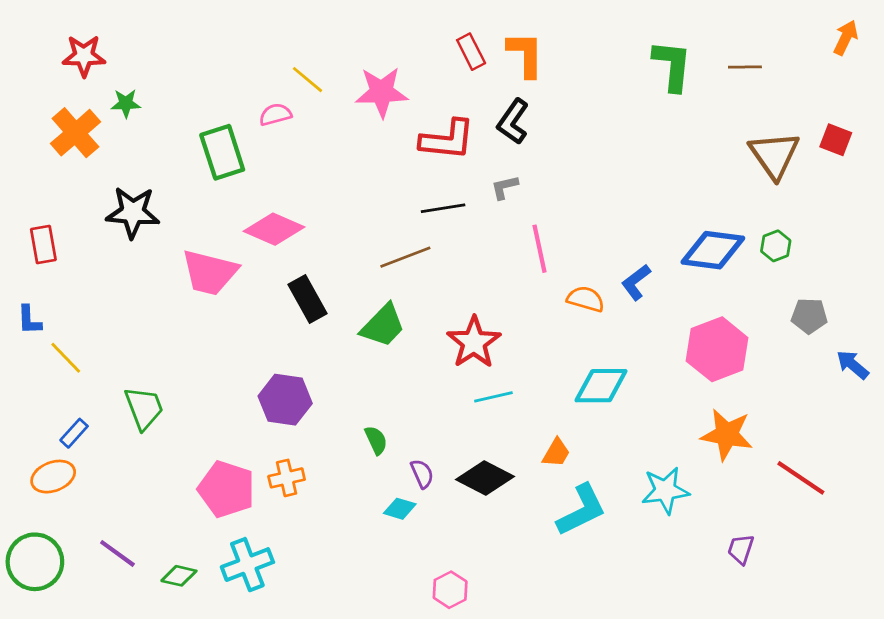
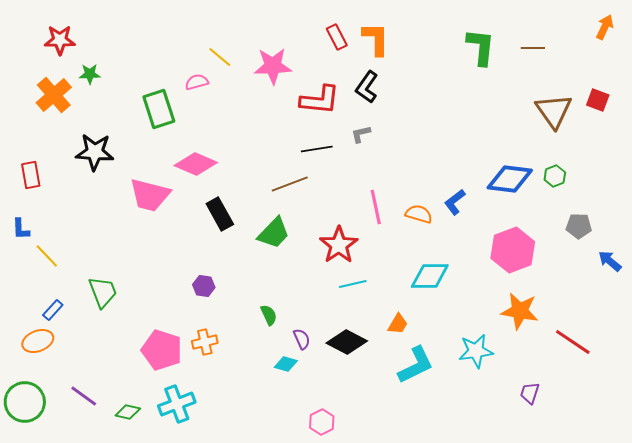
pink line: (540, 249) -> (376, 207), moved
purple hexagon: (285, 400) -> (204, 286), size x0.6

